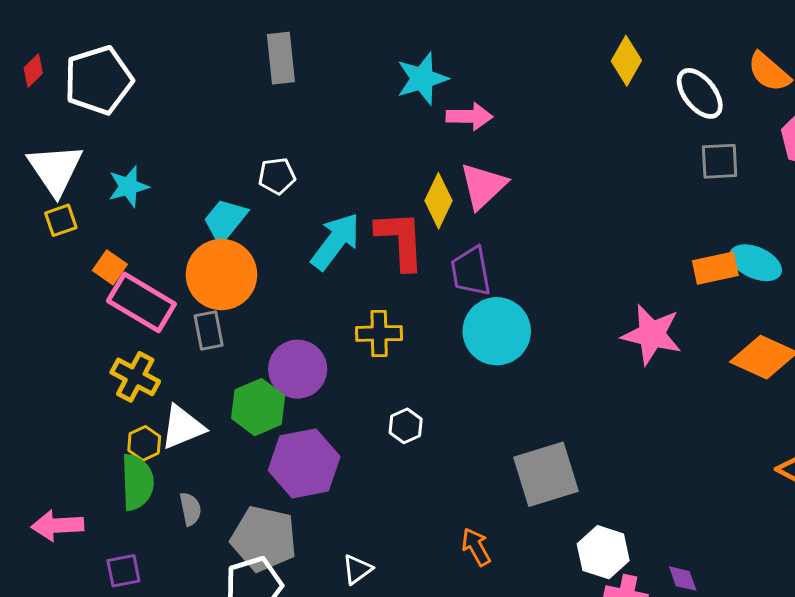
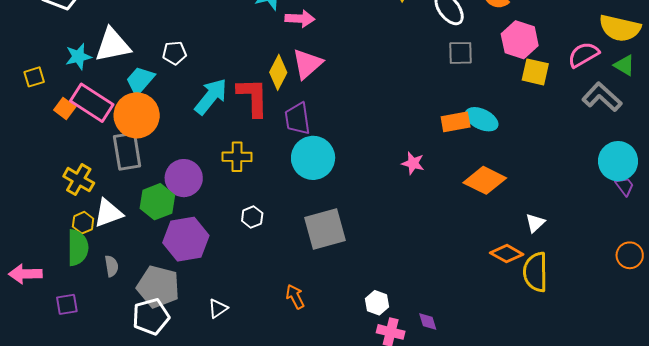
white triangle: (55, 169) -> (113, 45), moved, turned 51
pink rectangle: (141, 302) -> (92, 103), moved
gray rectangle: (209, 331) -> (127, 151), size x1.5
pink star: (652, 334) -> (413, 163), size x0.6
gray square: (546, 474) -> (325, 229), moved
white hexagon: (603, 552) -> (377, 303), size x0.7

